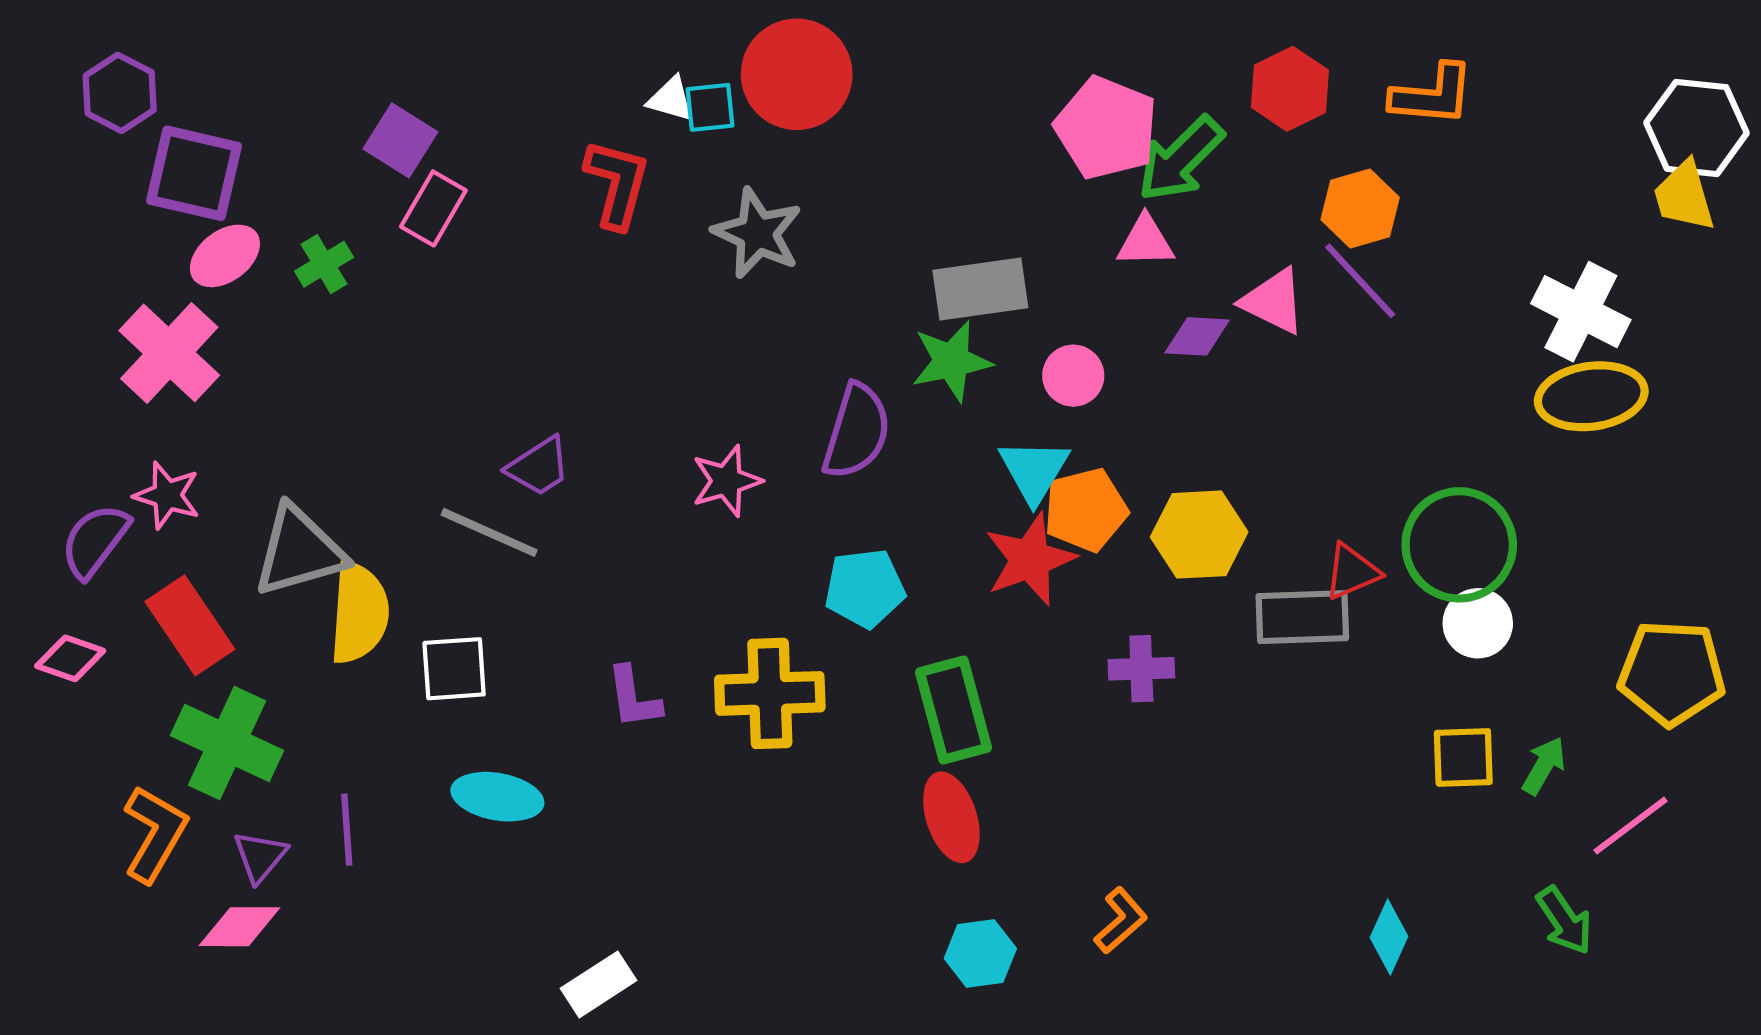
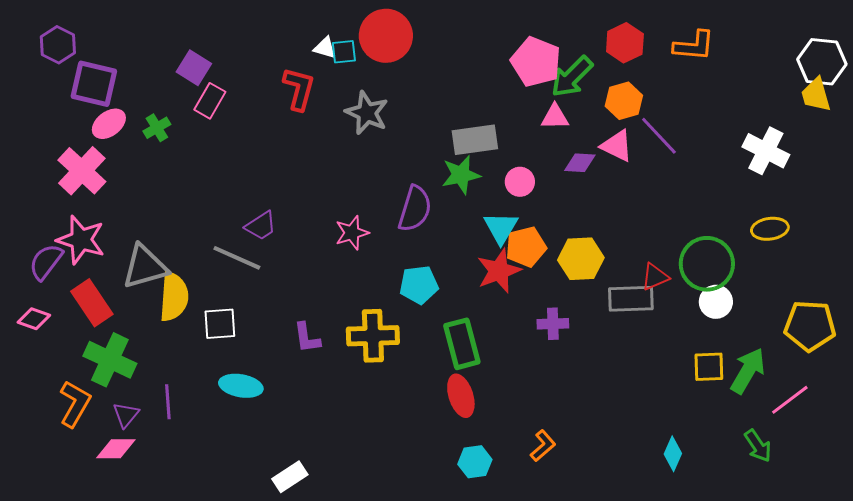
orange hexagon: (1360, 208) -> (624, 101), moved
yellow ellipse: (1591, 396) -> (770, 229), moved, size x0.7
pink star: (167, 495) -> (81, 240), size x1.5
green arrow: (1544, 766) -> (748, 371), size x1.6

